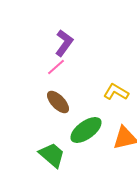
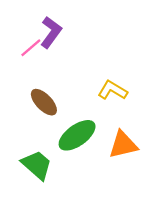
pink line: (56, 67) -> (31, 48), moved

